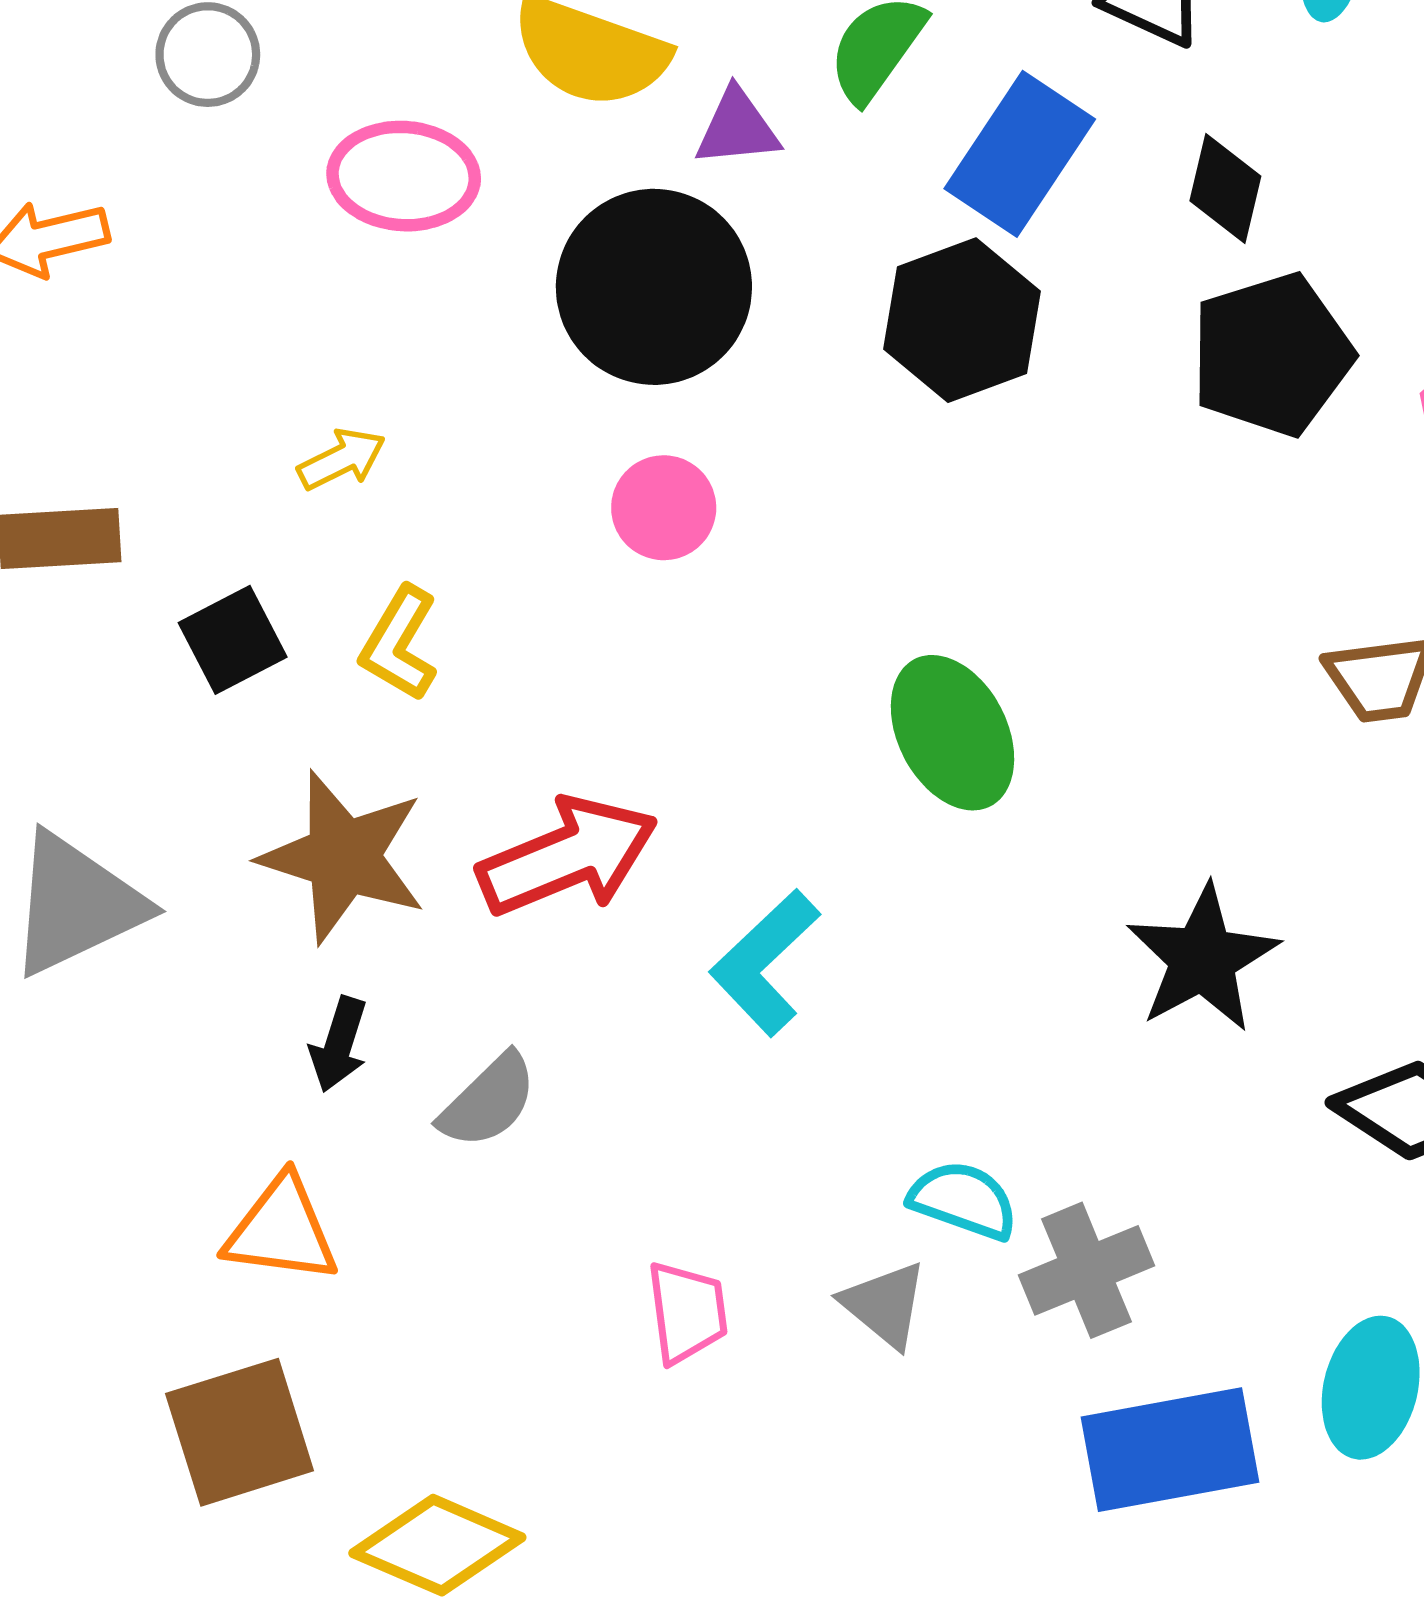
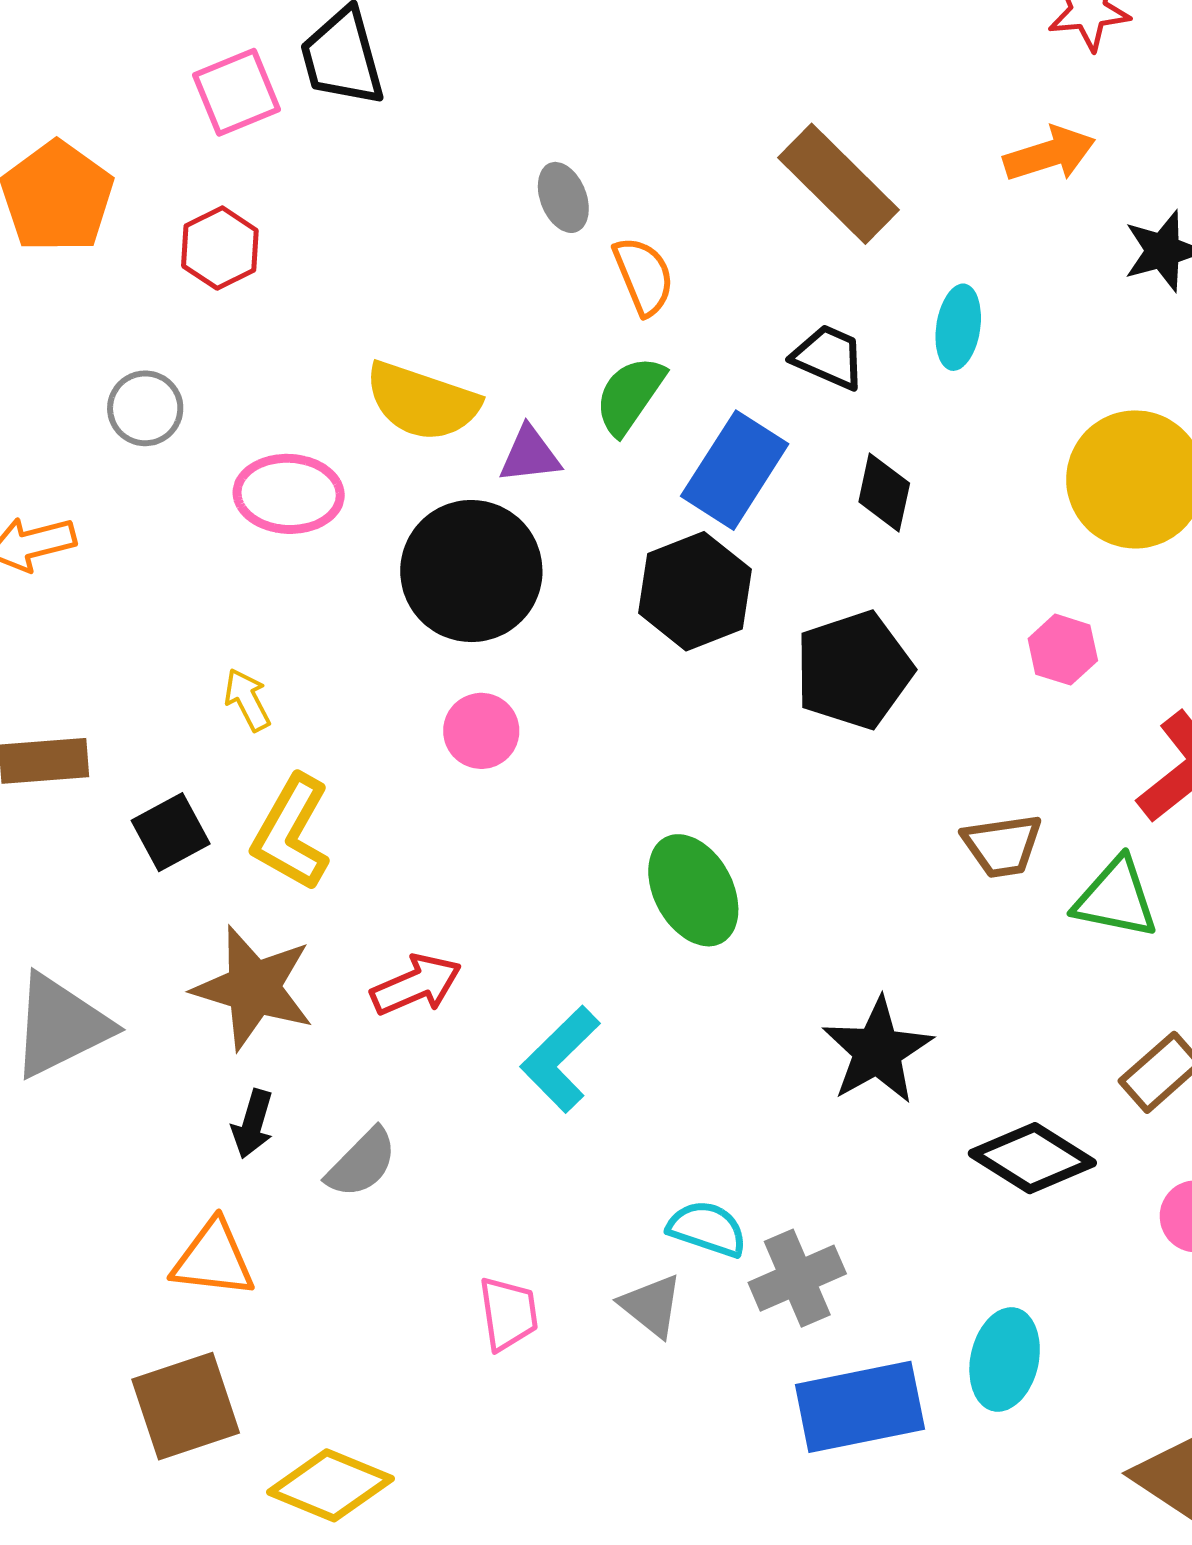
black pentagon: (1272, 355) -> (854, 670), moved
yellow arrow: (342, 459) -> (247, 700), turned -90
yellow L-shape: (399, 644) -> (291, 833), size x1.4
red arrow: (568, 856) -> (416, 985), size x0.7

